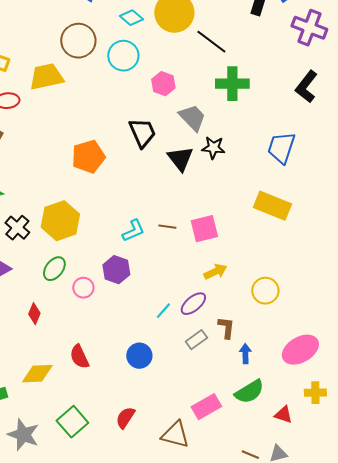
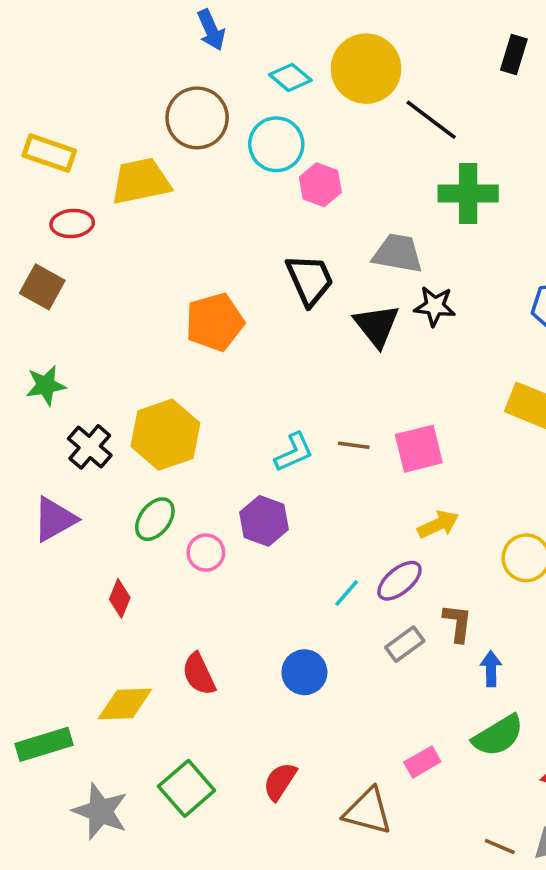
pink hexagon: (163, 84) -> (320, 185), moved
gray trapezoid: (192, 118) -> (398, 253), turned -36
pink rectangle: (206, 407) -> (422, 762), size x0.7

